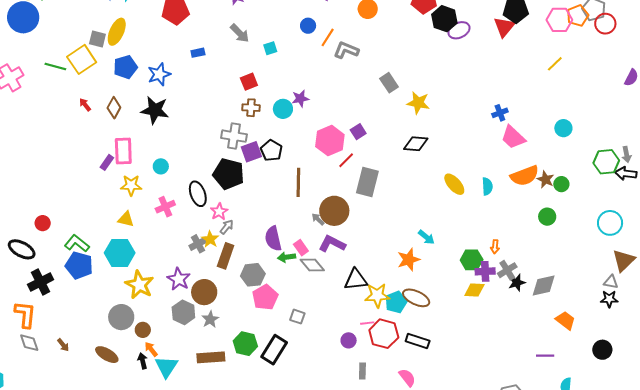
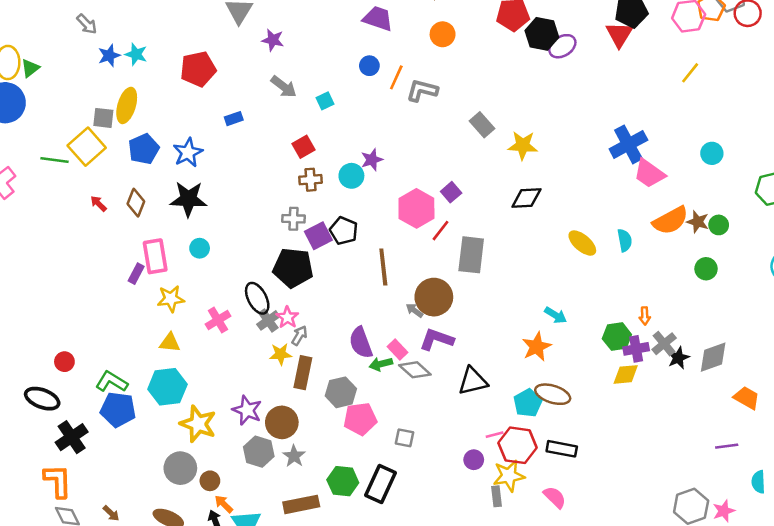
blue cross: (500, 113) -> (628, 144), size x1.8
gray cross: (234, 136) -> (294, 219), size x0.7
cyan circle: (161, 166) -> (200, 248), moved
yellow star: (210, 239) -> (281, 354), turned -30
gray cross: (198, 244) -> (268, 320), moved
yellow star: (377, 295) -> (509, 476), moved
pink pentagon: (265, 297) -> (360, 419), turned 30

